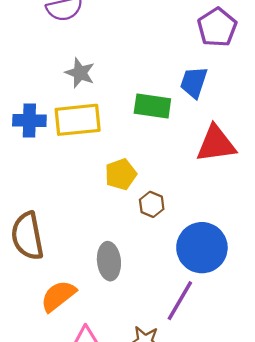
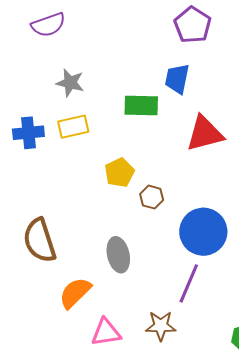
yellow rectangle: (78, 120) -> (73, 127), size x0.7

